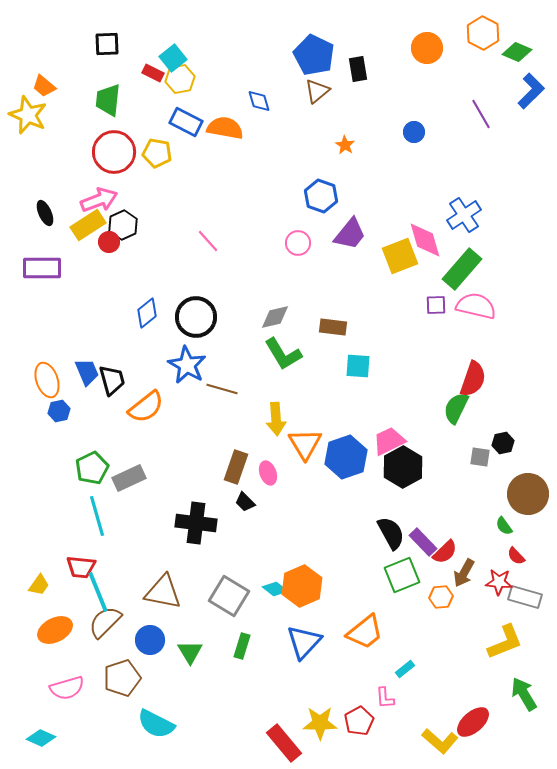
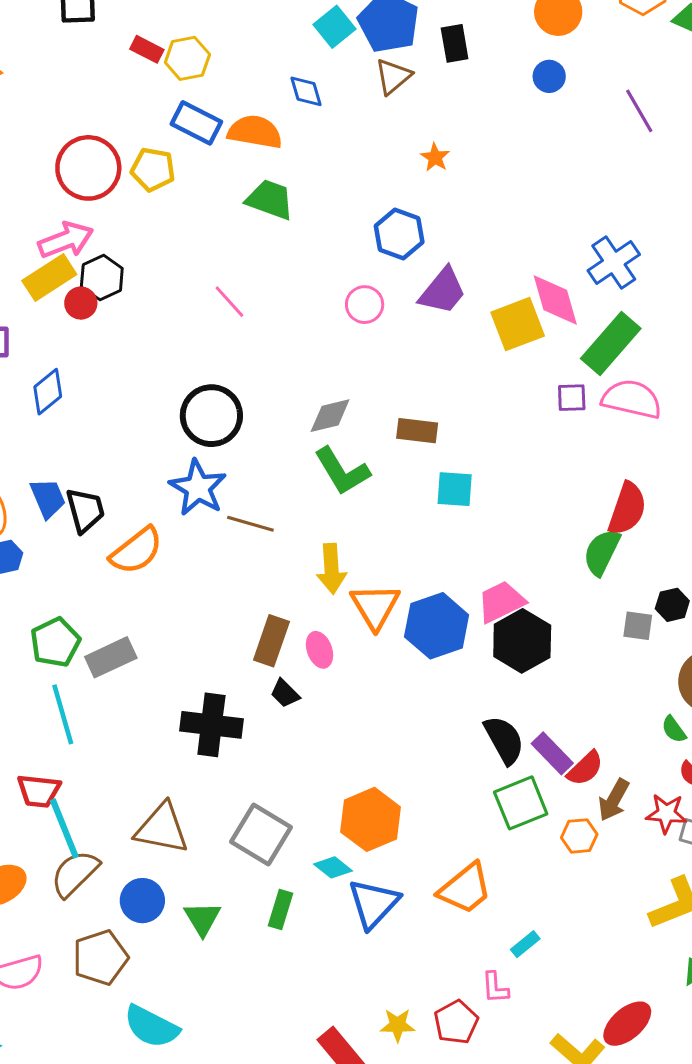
cyan square: (173, 58) -> (335, 27), moved
green trapezoid: (108, 100) -> (270, 199), moved, turned 104
blue circle: (414, 132) -> (549, 76), moved
blue diamond: (147, 313) -> (48, 392), moved
cyan diamond: (275, 589) -> (333, 867), moved
yellow star: (320, 723) -> (398, 1025), size x0.7

